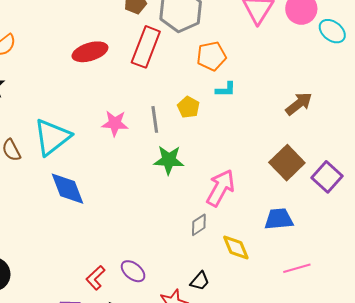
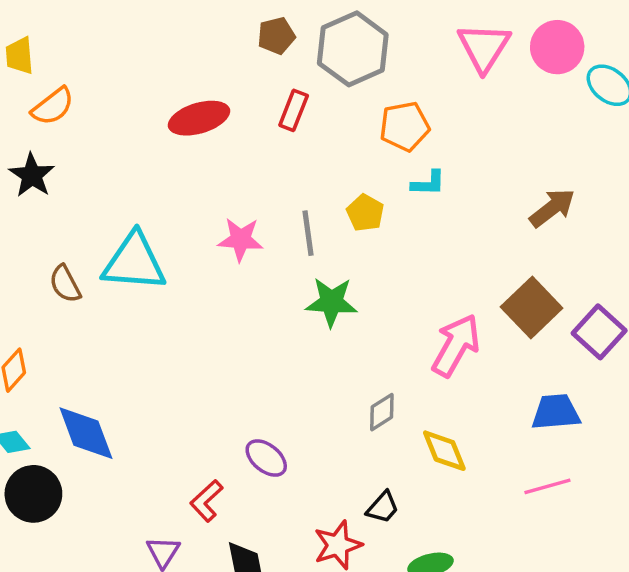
red rectangle: (146, 47) -> (294, 110), size x0.6
cyan triangle: (52, 137) -> (134, 262), turned 42
pink arrow: (221, 188) -> (456, 345), moved
blue diamond: (67, 189) -> (86, 433), moved
blue trapezoid: (279, 219) -> (556, 412), moved
purple ellipse: (133, 271) -> (266, 458), moved

